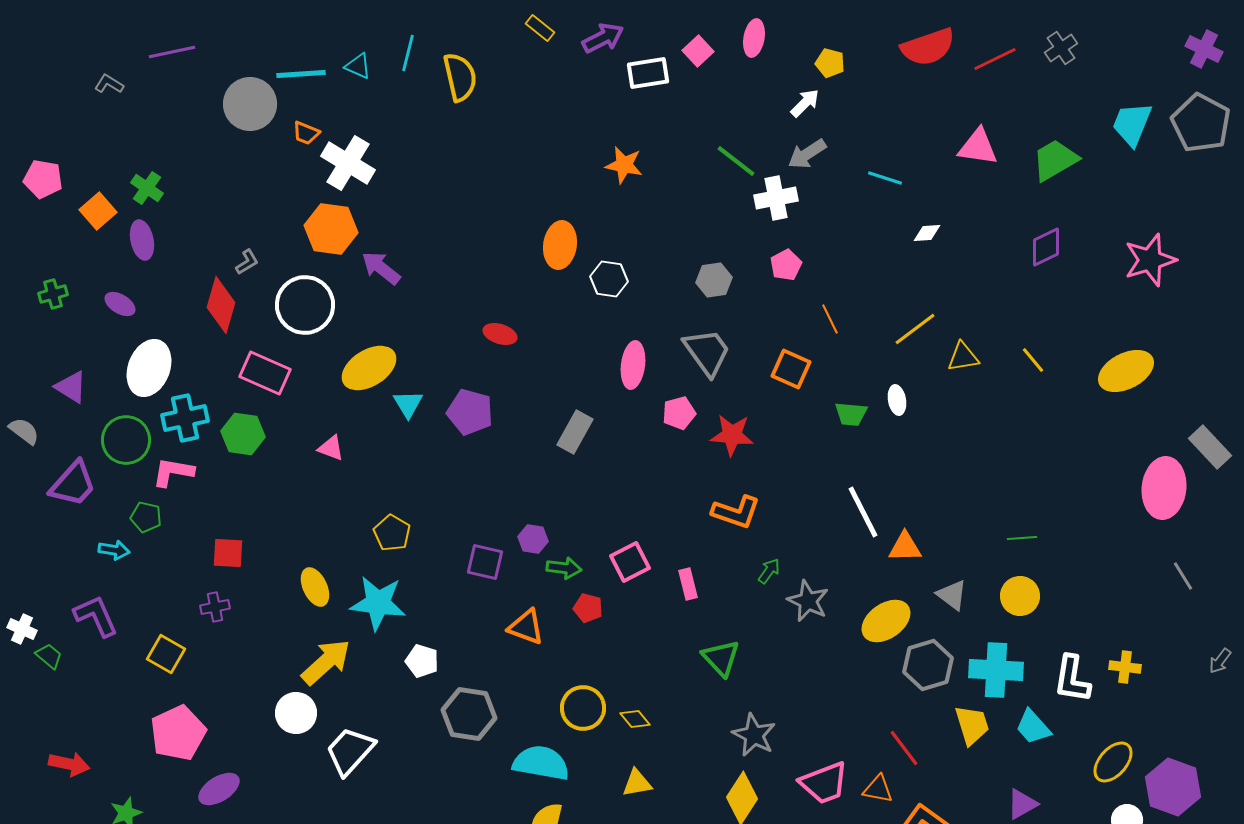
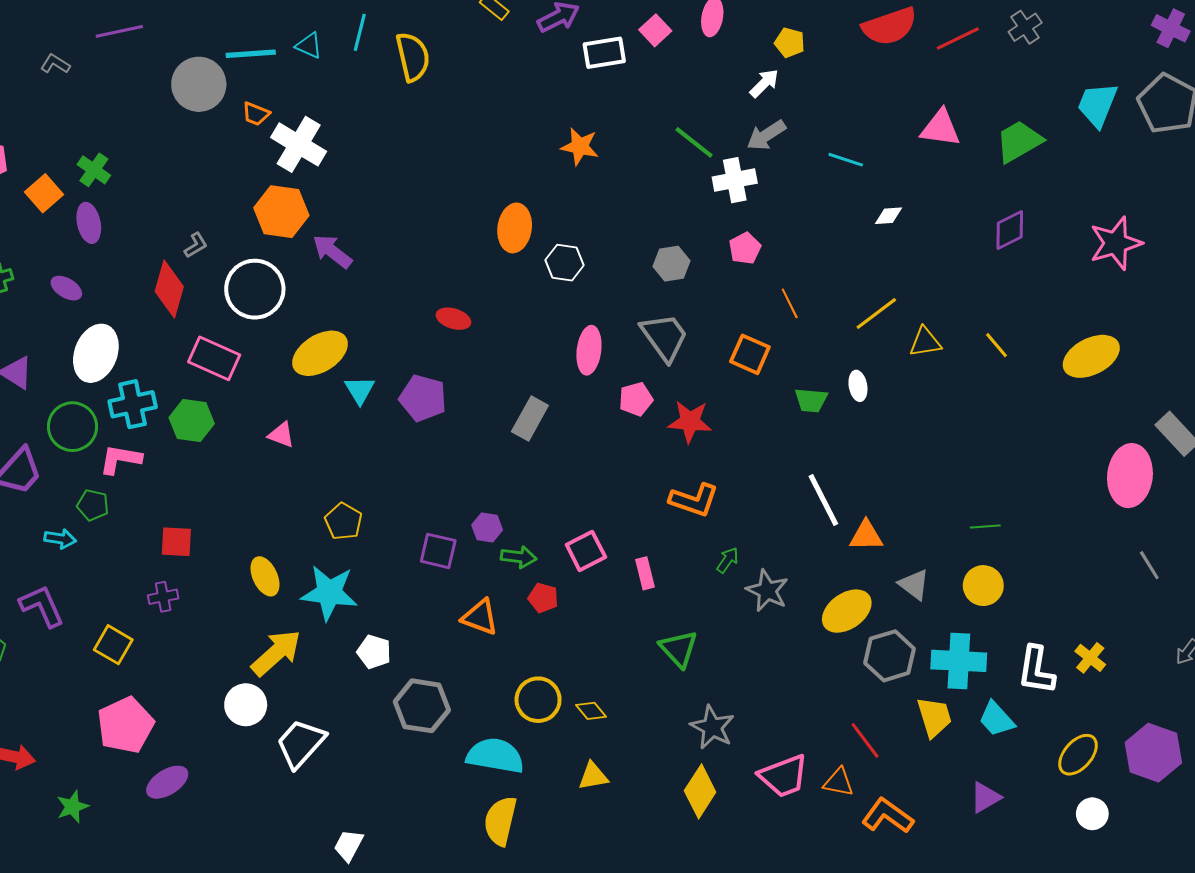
yellow cross: (1125, 667) -> (1090, 658), turned 32
purple hexagon: (1173, 787) -> (1153, 753), moved

